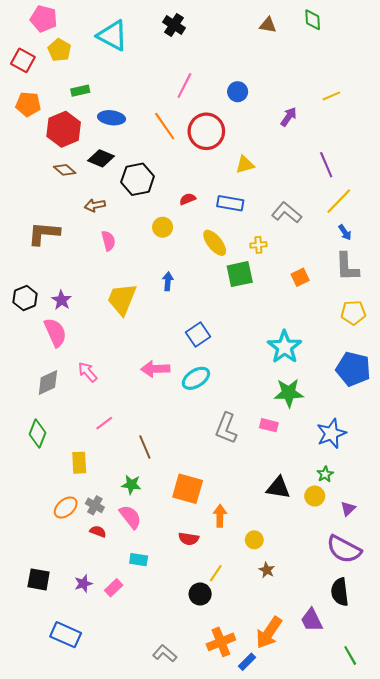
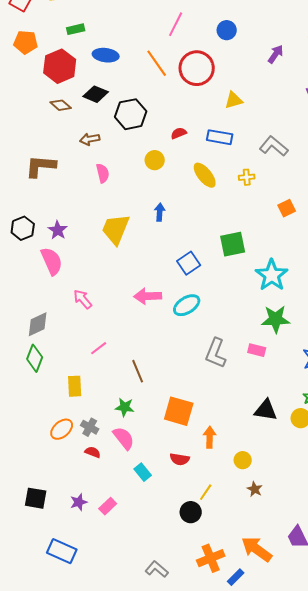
green square: (240, 274) -> (233, 244), moved
gray diamond: (48, 382) -> (38, 324), moved
cyan rectangle: (139, 560) -> (143, 472), moved, turned 42
orange arrow: (269, 633) -> (257, 549), turned 92

